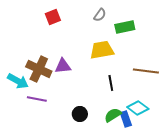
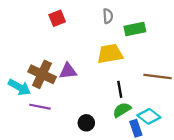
gray semicircle: (100, 15) -> (108, 16), turned -40
green semicircle: (113, 115) -> (122, 110), moved

